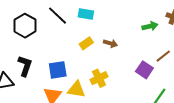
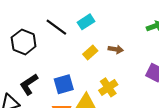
cyan rectangle: (86, 14) -> (86, 22), turned -35
black L-shape: (25, 66) -> (29, 84), turned -135

